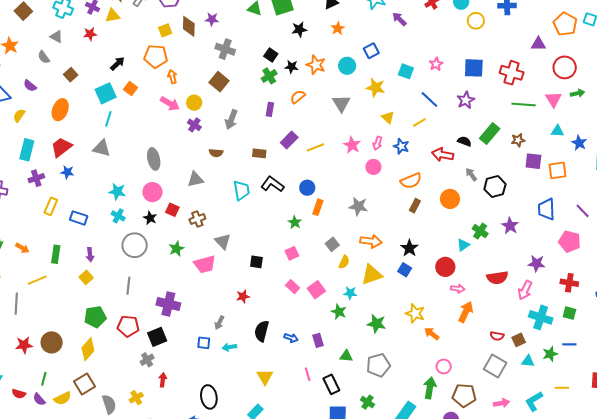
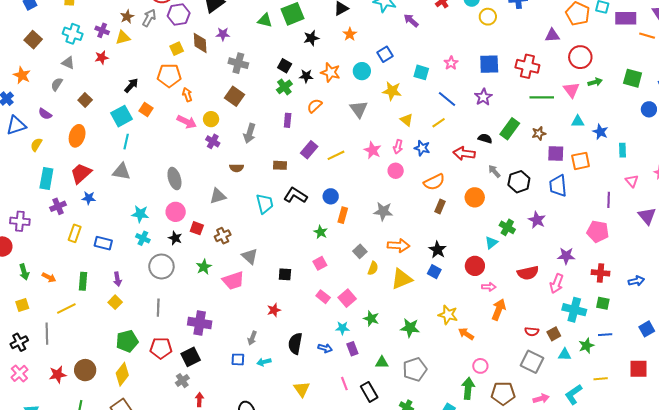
gray semicircle: (44, 57) -> (57, 84), turned 72
blue trapezoid: (546, 209) -> (558, 186), moved
purple line: (583, 211) -> (609, 200), turned 49
cyan star: (350, 293) -> (342, 328), moved

